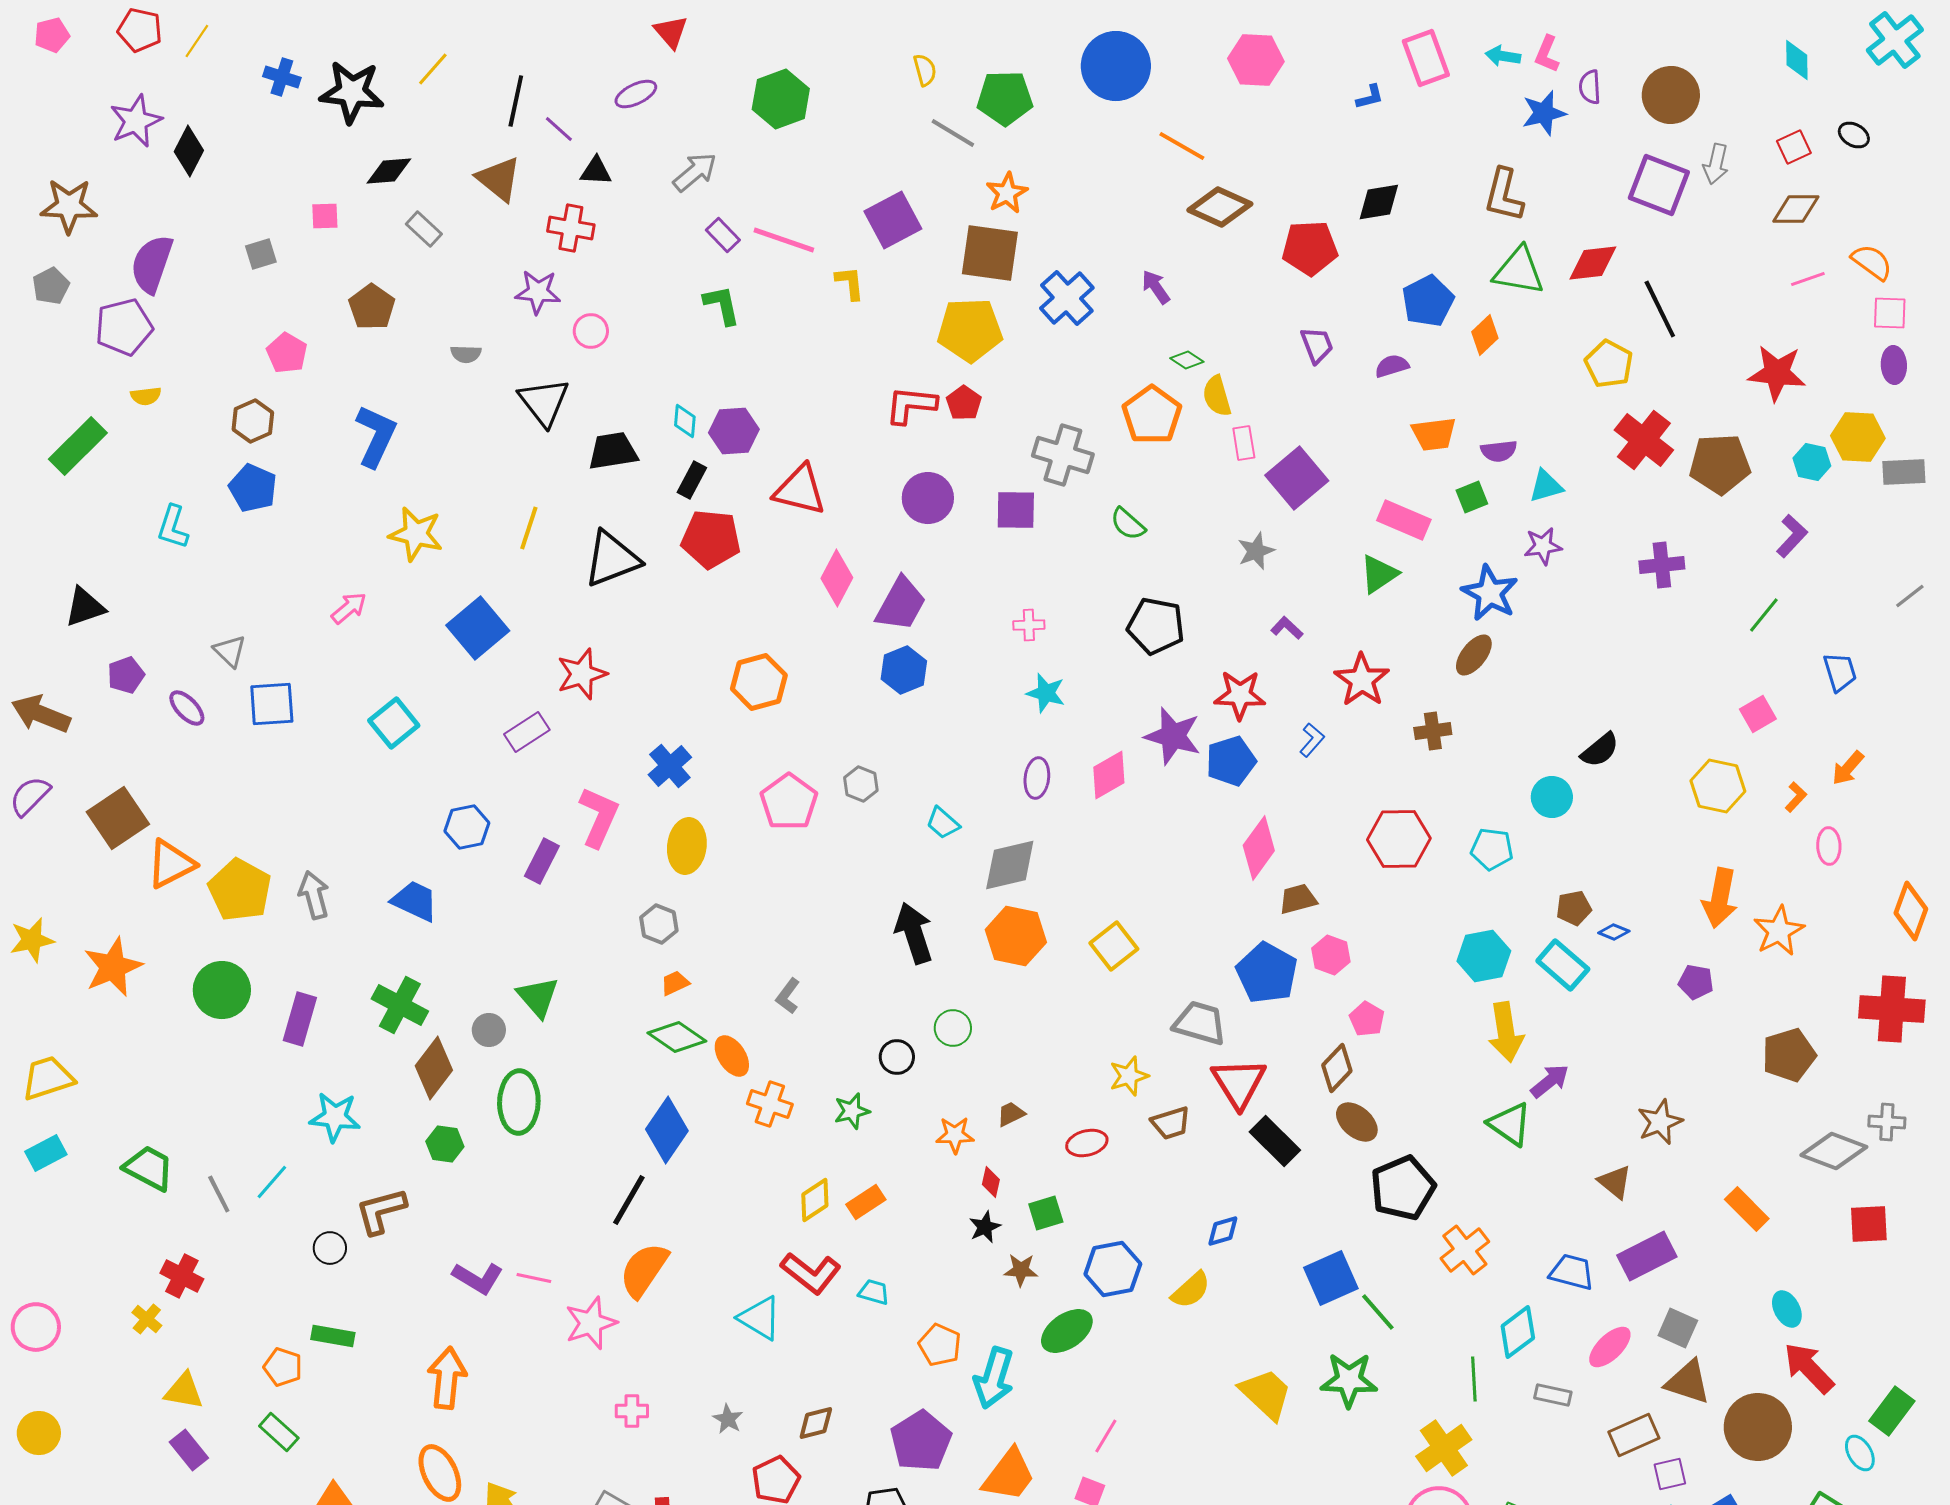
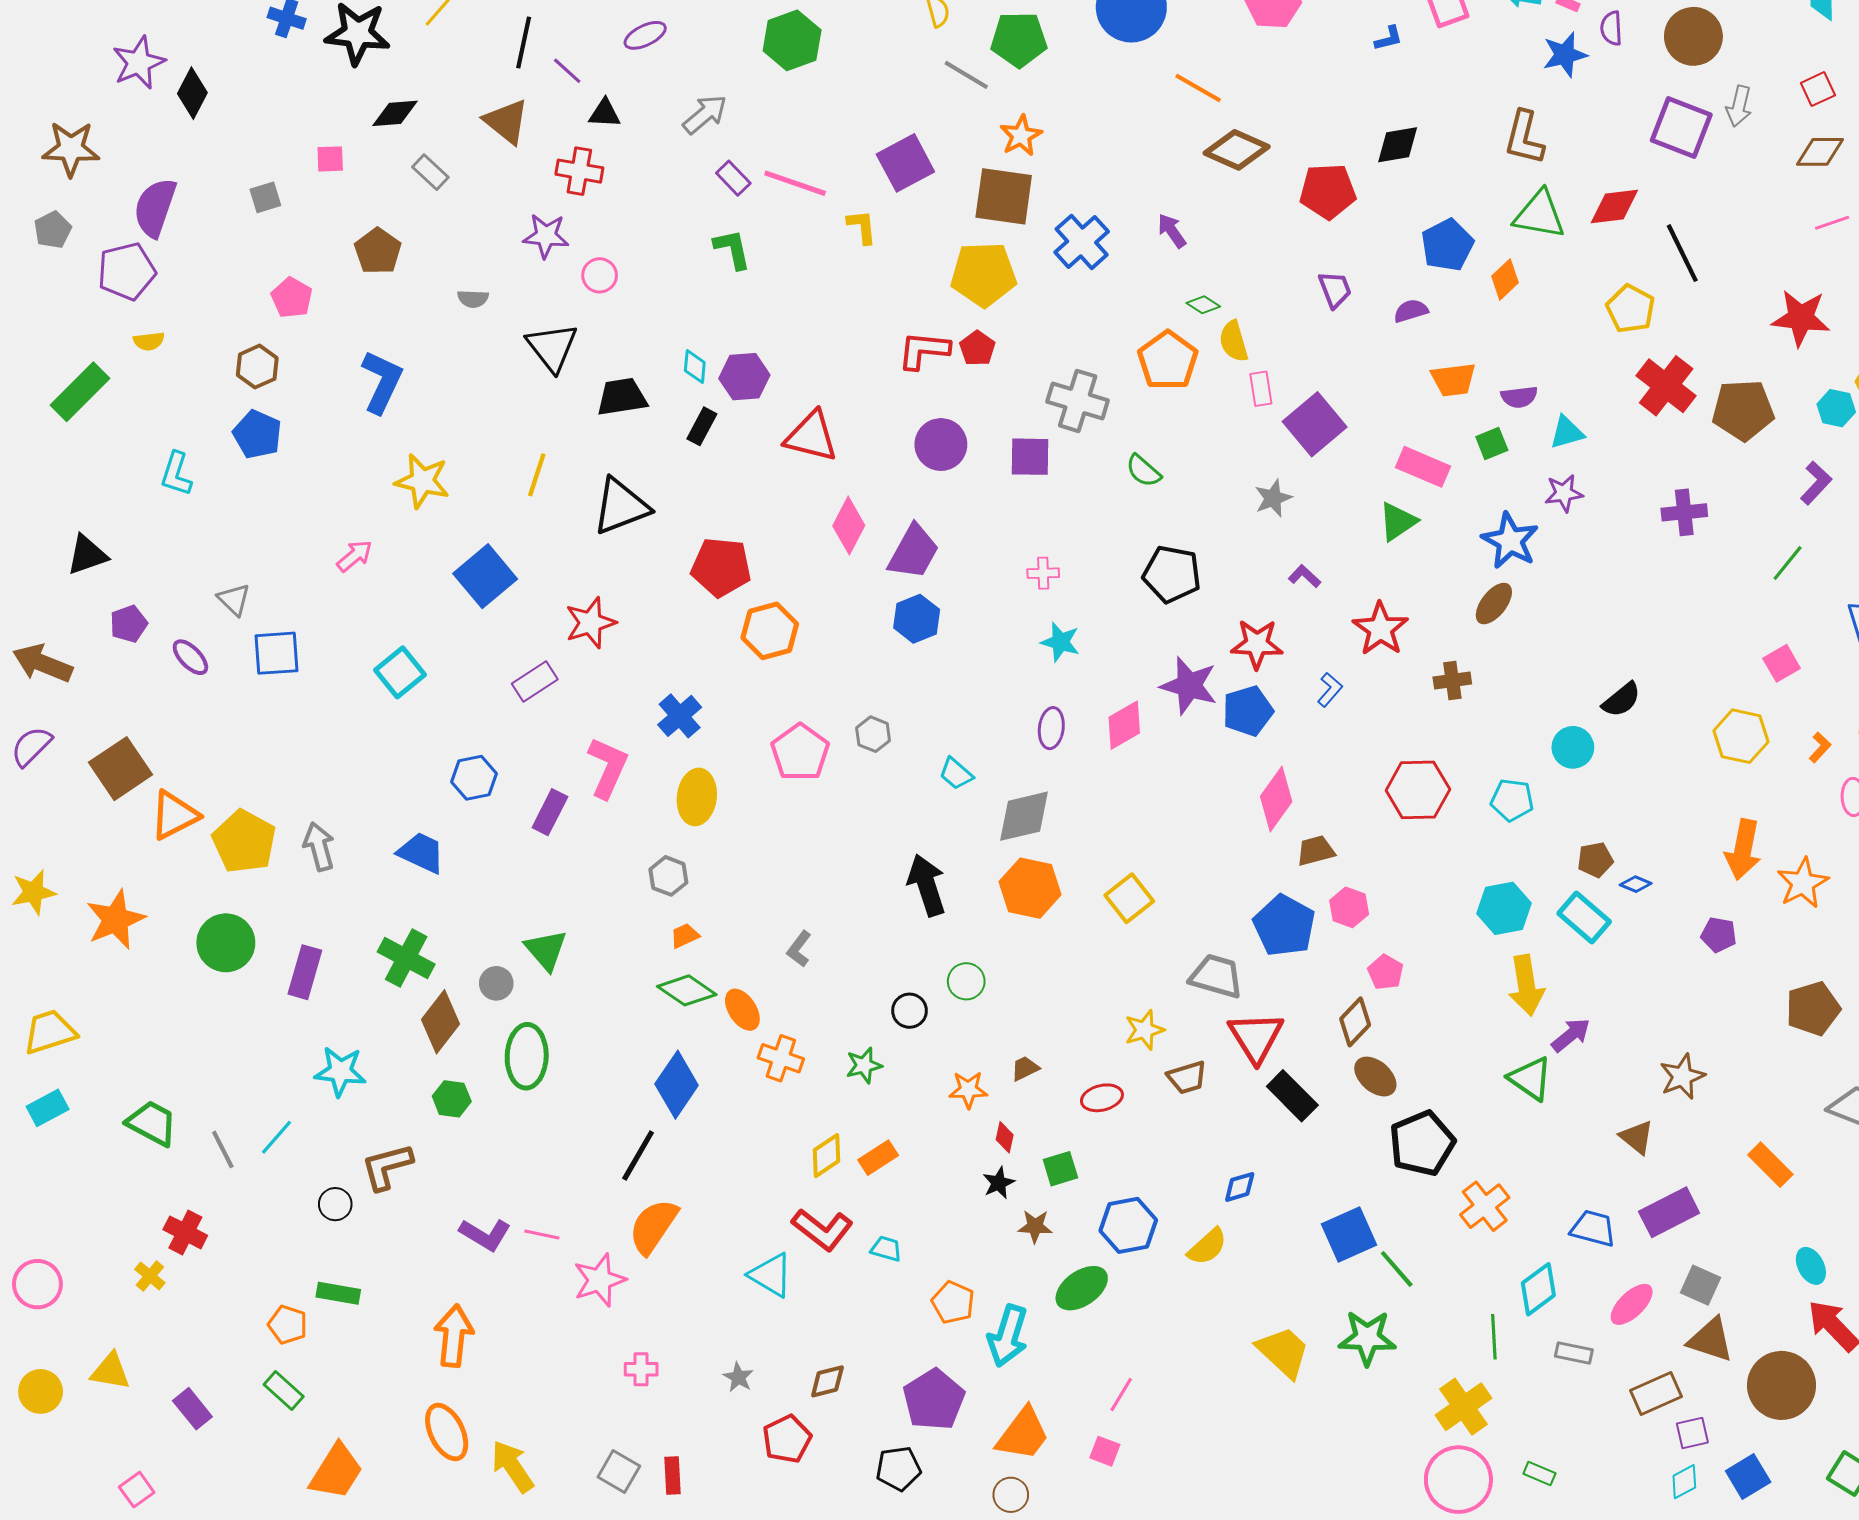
red pentagon: (711, 539) -> (721, 567), moved
yellow triangle: (184, 1391) -> (110, 1371), moved

